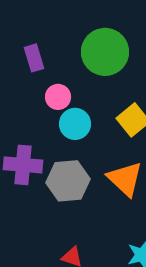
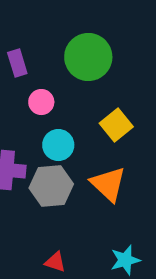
cyan circle: (75, 124) -> (58, 145), moved

